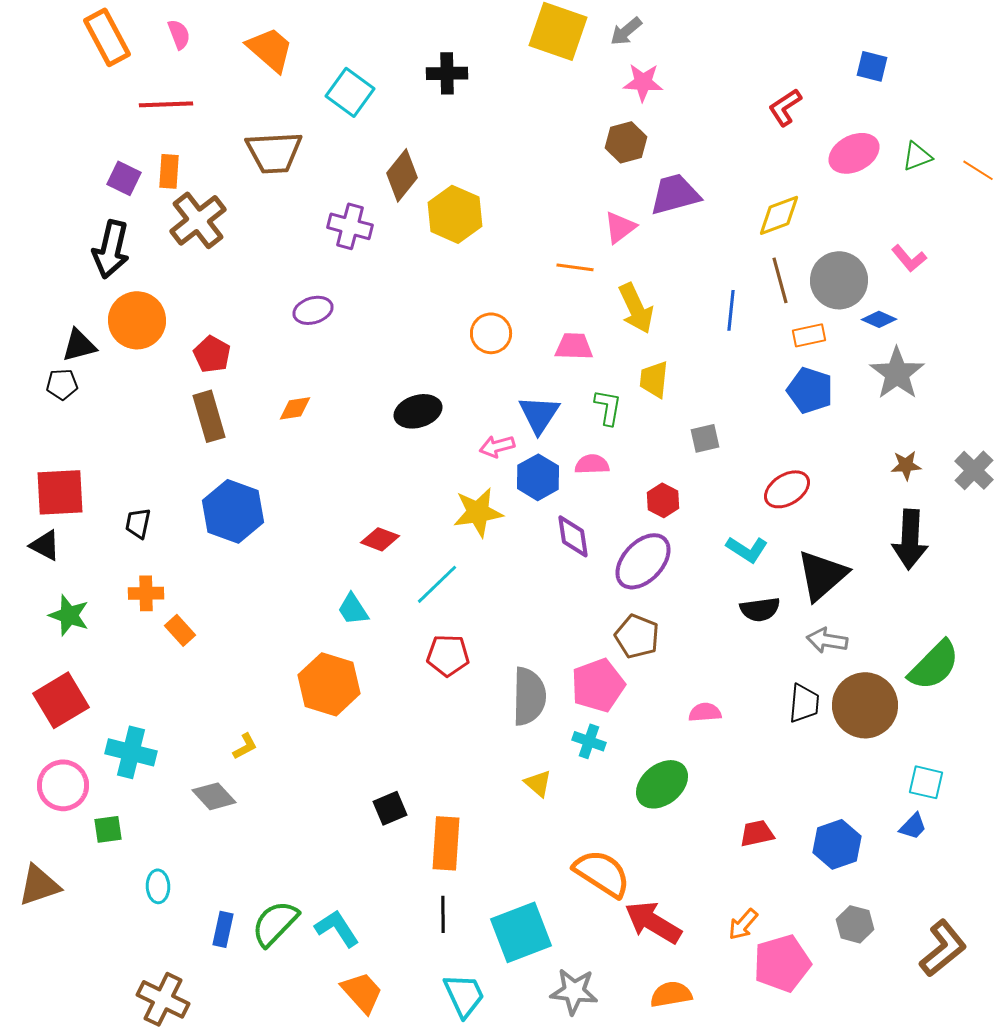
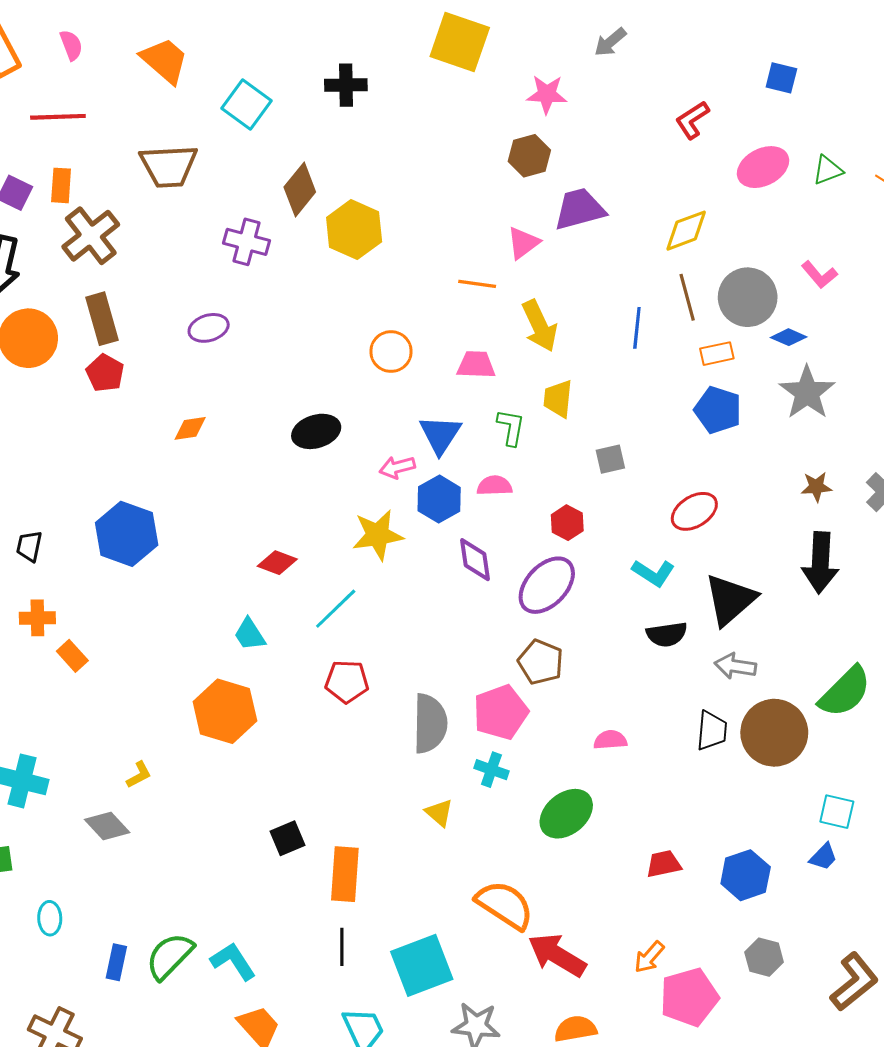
gray arrow: (626, 31) -> (610, 42), moved
brown rectangle: (209, 416) -> (102, 319), moved

